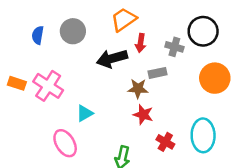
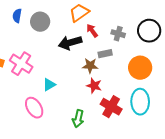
black circle: (203, 31) -> (149, 31), moved
blue semicircle: (38, 35) -> (17, 16), moved
red arrow: (141, 43) -> (92, 31), turned 136
orange circle: (215, 78) -> (140, 68), moved
red cross: (165, 142) -> (111, 107), size x1.5

